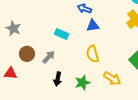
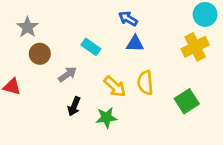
brown circle: (27, 54) -> (40, 54), moved
yellow semicircle: (93, 54) -> (145, 83), moved
yellow arrow: (112, 79) -> (115, 87), moved

